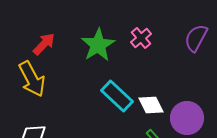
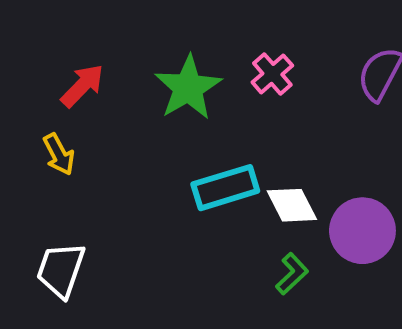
yellow arrow: (32, 79) -> (59, 154), size x0.6
cyan rectangle: (117, 96) -> (225, 188), turned -60

